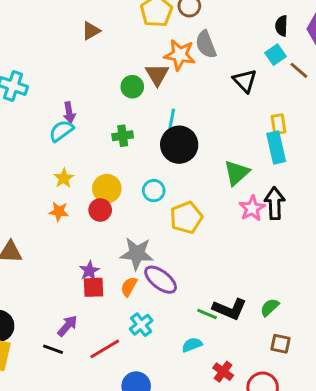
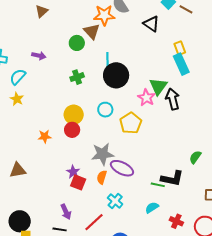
purple arrow: (69, 112) -> (39, 56), moved, turned -56
cyan semicircle: (61, 131) -> (18, 77), moved
yellow star: (64, 178) -> (17, 99), moved
black arrow: (275, 203) -> (173, 99), moved
pink star: (252, 208) -> (146, 98), moved
red square: (93, 287) -> (78, 182), turned 35
green semicircle: (270, 307) -> (195, 157), moved
purple arrow: (67, 326) -> (66, 212), turned 126

